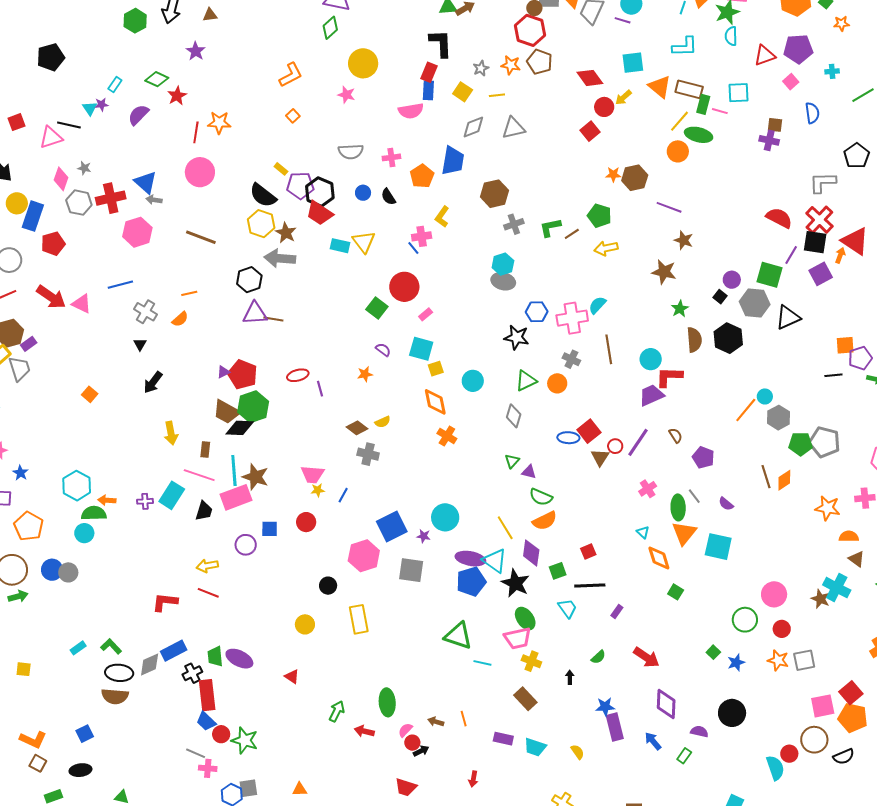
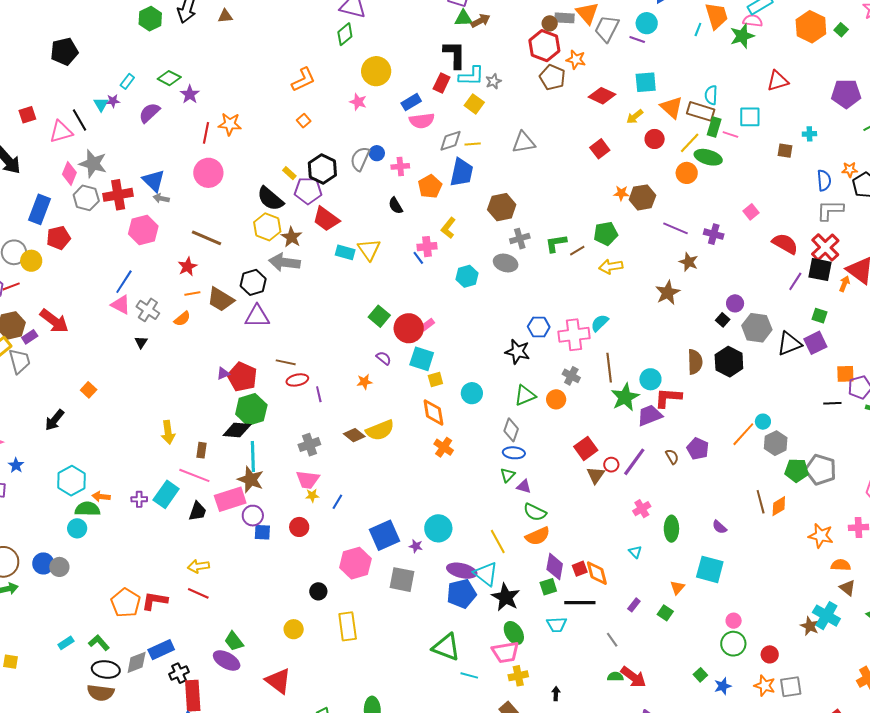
orange star: (841, 24) -> (850, 170), moved
cyan semicircle: (731, 36) -> (711, 95), moved
cyan L-shape: (685, 47) -> (471, 76), moved
purple pentagon: (798, 49) -> (846, 94), moved
purple star: (196, 51) -> (190, 94), moved
orange star: (511, 65) -> (576, 60), moved
cyan cross: (832, 71) -> (809, 134), moved
red diamond: (590, 78) -> (602, 96), turned -32
pink square: (791, 82) -> (751, 212), moved
blue rectangle: (428, 90) -> (411, 102), moved, turned 54
yellow line: (497, 95) -> (473, 144), moved
red star: (177, 96) -> (188, 267), moved
red circle: (604, 107) -> (655, 139), moved
blue semicircle: (812, 113) -> (824, 180), moved
black line: (69, 125) -> (80, 120), turned 45
gray diamond: (473, 127) -> (450, 141), moved
purple cross: (769, 140) -> (714, 234), moved
gray semicircle: (351, 152) -> (360, 159), turned 115
gray star: (84, 168) -> (93, 164), size x2.0
black hexagon: (320, 192) -> (322, 169), moved
blue circle: (363, 193) -> (377, 153), moved
yellow circle: (17, 203) -> (31, 261), moved
green pentagon: (599, 216) -> (606, 234), turned -30
cyan hexagon: (503, 264) -> (467, 276), moved
brown star: (664, 272) -> (668, 293), turned 30
purple square: (821, 274) -> (815, 343), moved
green square: (770, 275) -> (819, 316), moved, size x0.6
gray ellipse: (503, 281) -> (506, 263), moved
blue line: (120, 285) -> (124, 282), turned -45
red circle: (404, 287) -> (409, 328), moved
red arrow: (51, 297) -> (54, 321), moved
pink triangle: (82, 304) -> (121, 305), moved
green star: (680, 309) -> (625, 397), moved, size x1.6
brown line: (273, 319) -> (286, 362), moved
black arrow: (153, 382) -> (55, 420), moved
brown trapezoid: (226, 412) -> (221, 299), moved
yellow semicircle: (383, 422) -> (380, 430), size x1.8
blue ellipse: (568, 438) -> (514, 453), moved
gray cross: (368, 454) -> (309, 445), moved, turned -35
purple pentagon: (703, 457) -> (698, 449), moved
cyan line: (234, 470) -> (253, 456), moved
gray line: (694, 496) -> (612, 640), moved
orange pentagon: (29, 526) -> (126, 603), moved
orange triangle: (684, 533) -> (677, 587), moved, size x0.6
purple circle: (246, 545) -> (253, 516), moved
purple diamond: (531, 553) -> (555, 567), moved
orange diamond: (659, 558) -> (597, 573), moved
pink circle: (774, 594) -> (734, 621), moved, size x0.6
cyan trapezoid: (567, 608) -> (557, 625), turned 120
purple rectangle: (617, 611) -> (634, 605), moved
green trapezoid: (215, 656) -> (234, 641), moved, turned -35
green semicircle: (598, 657) -> (615, 677), moved, turned -140
yellow cross: (531, 661) -> (518, 676), turned -36
red triangle: (292, 677) -> (278, 681), size x1.8

